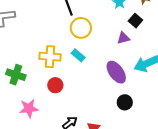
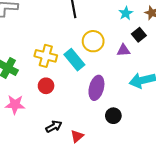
yellow circle: (81, 28) -> (93, 41), moved
cyan rectangle: (78, 55) -> (74, 60), size x1.5
purple ellipse: (116, 72) -> (96, 88), moved, turned 40

